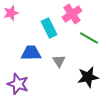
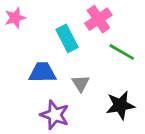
purple star: (18, 84) -> (55, 115), moved

